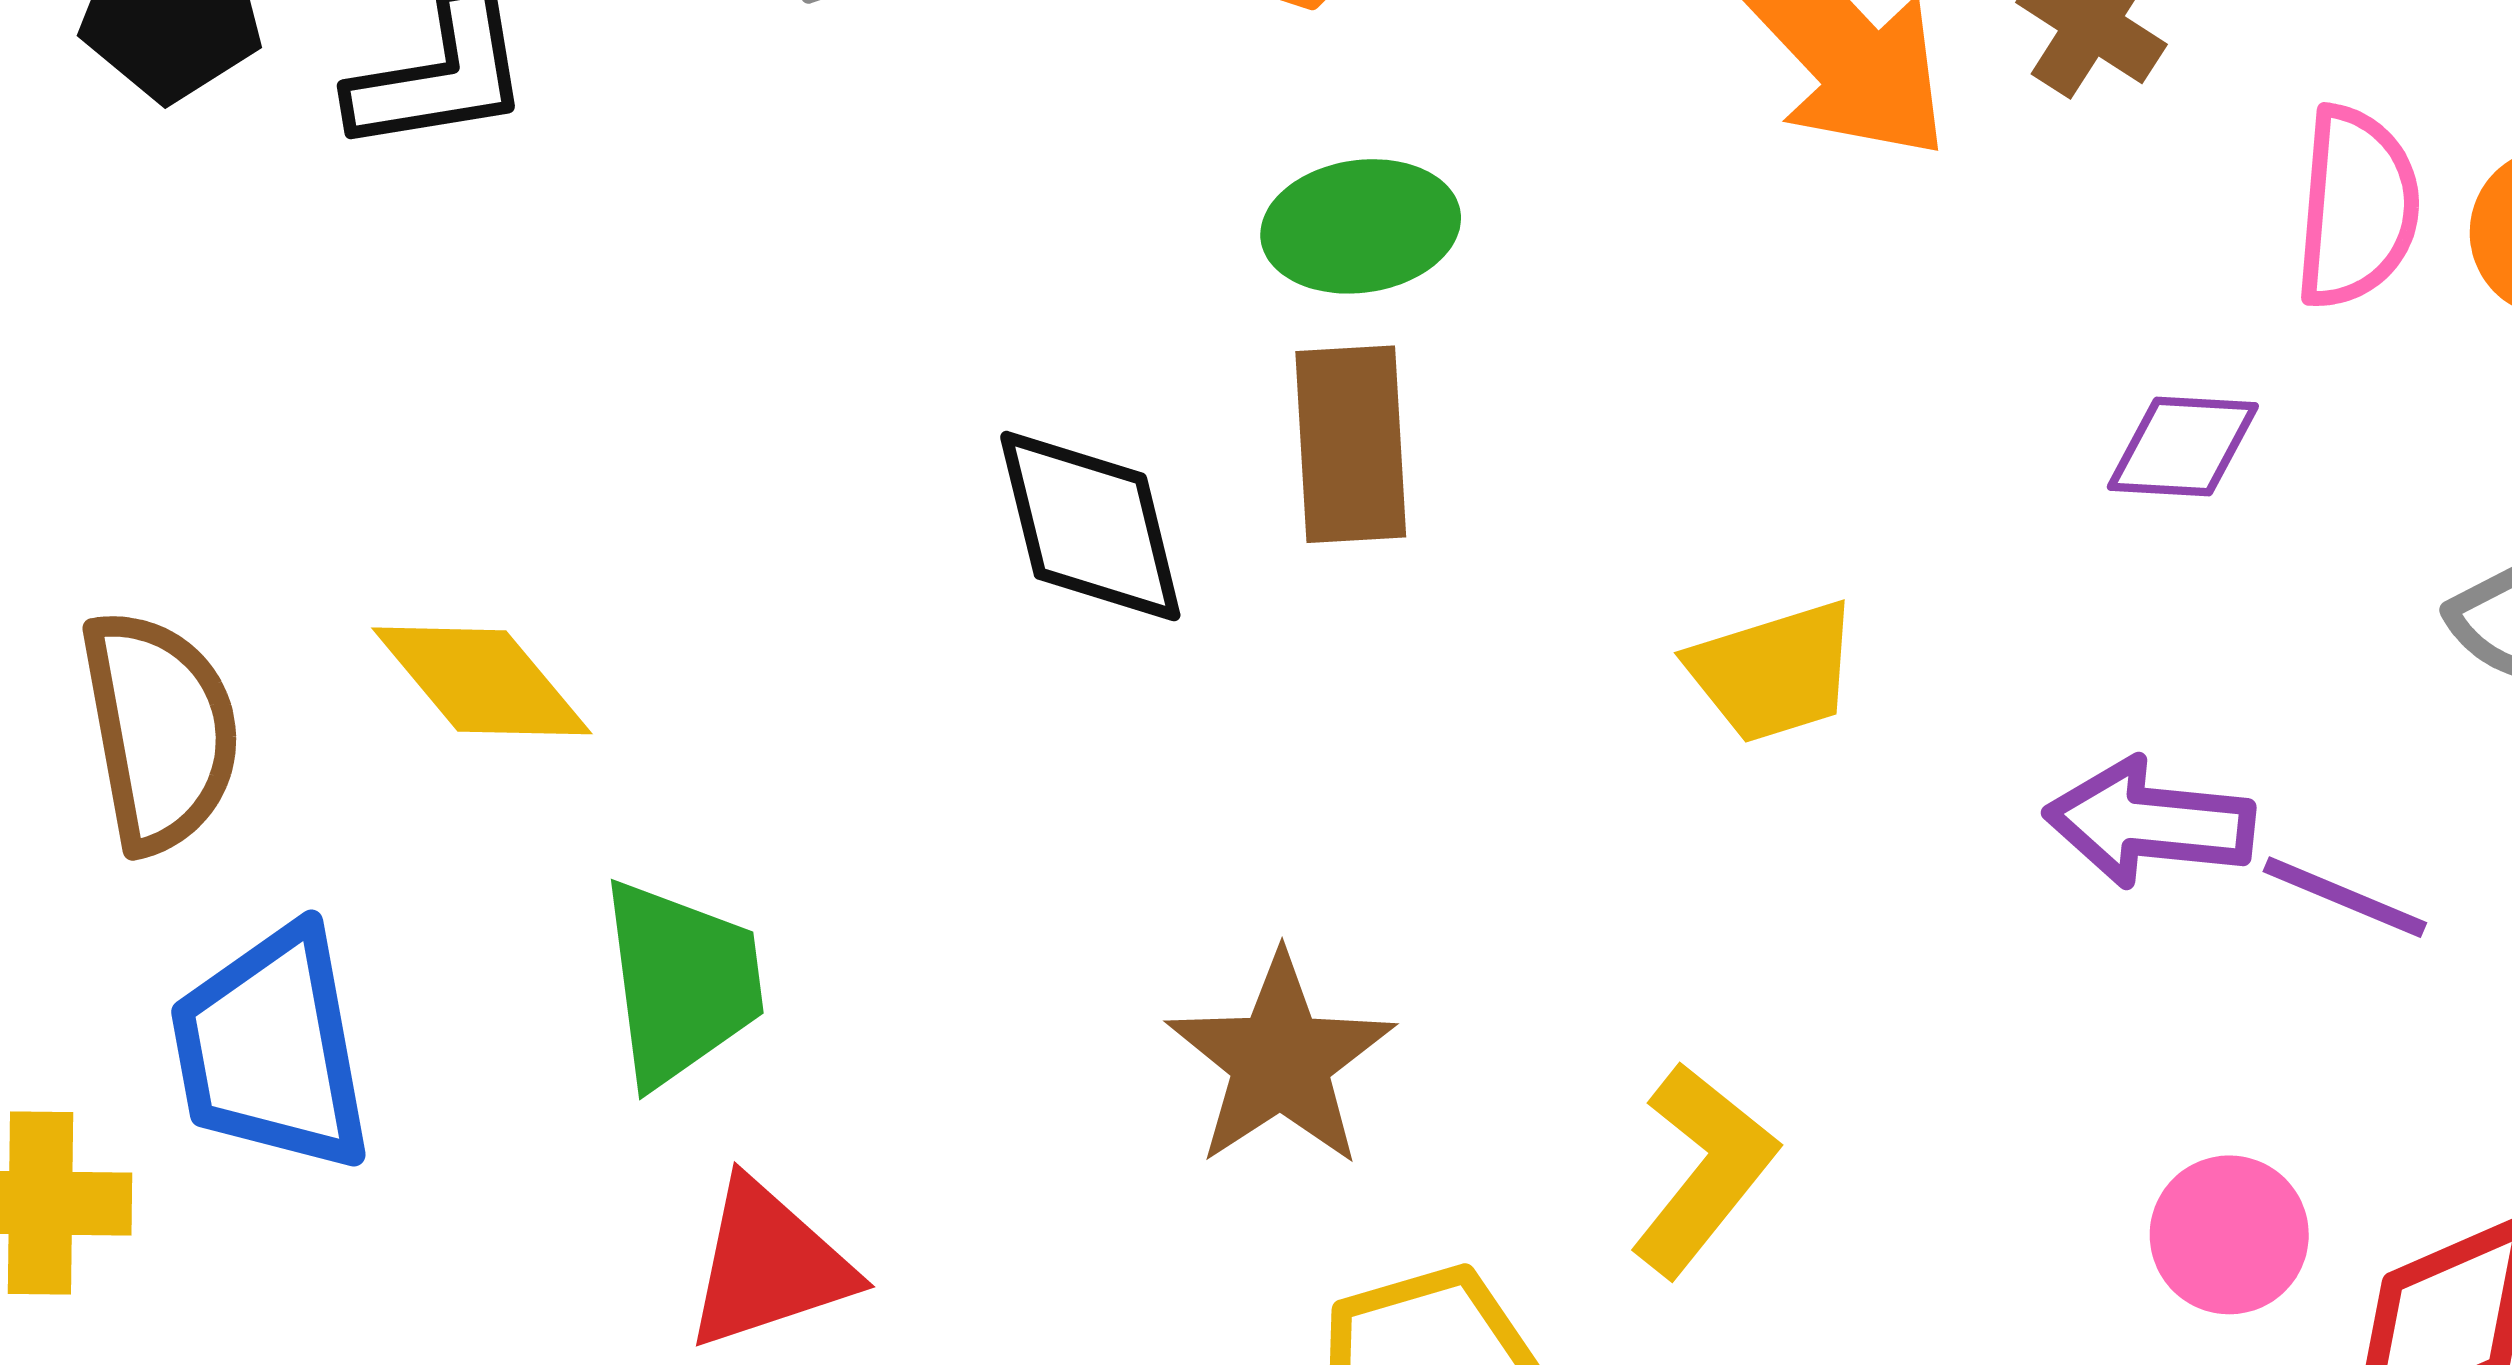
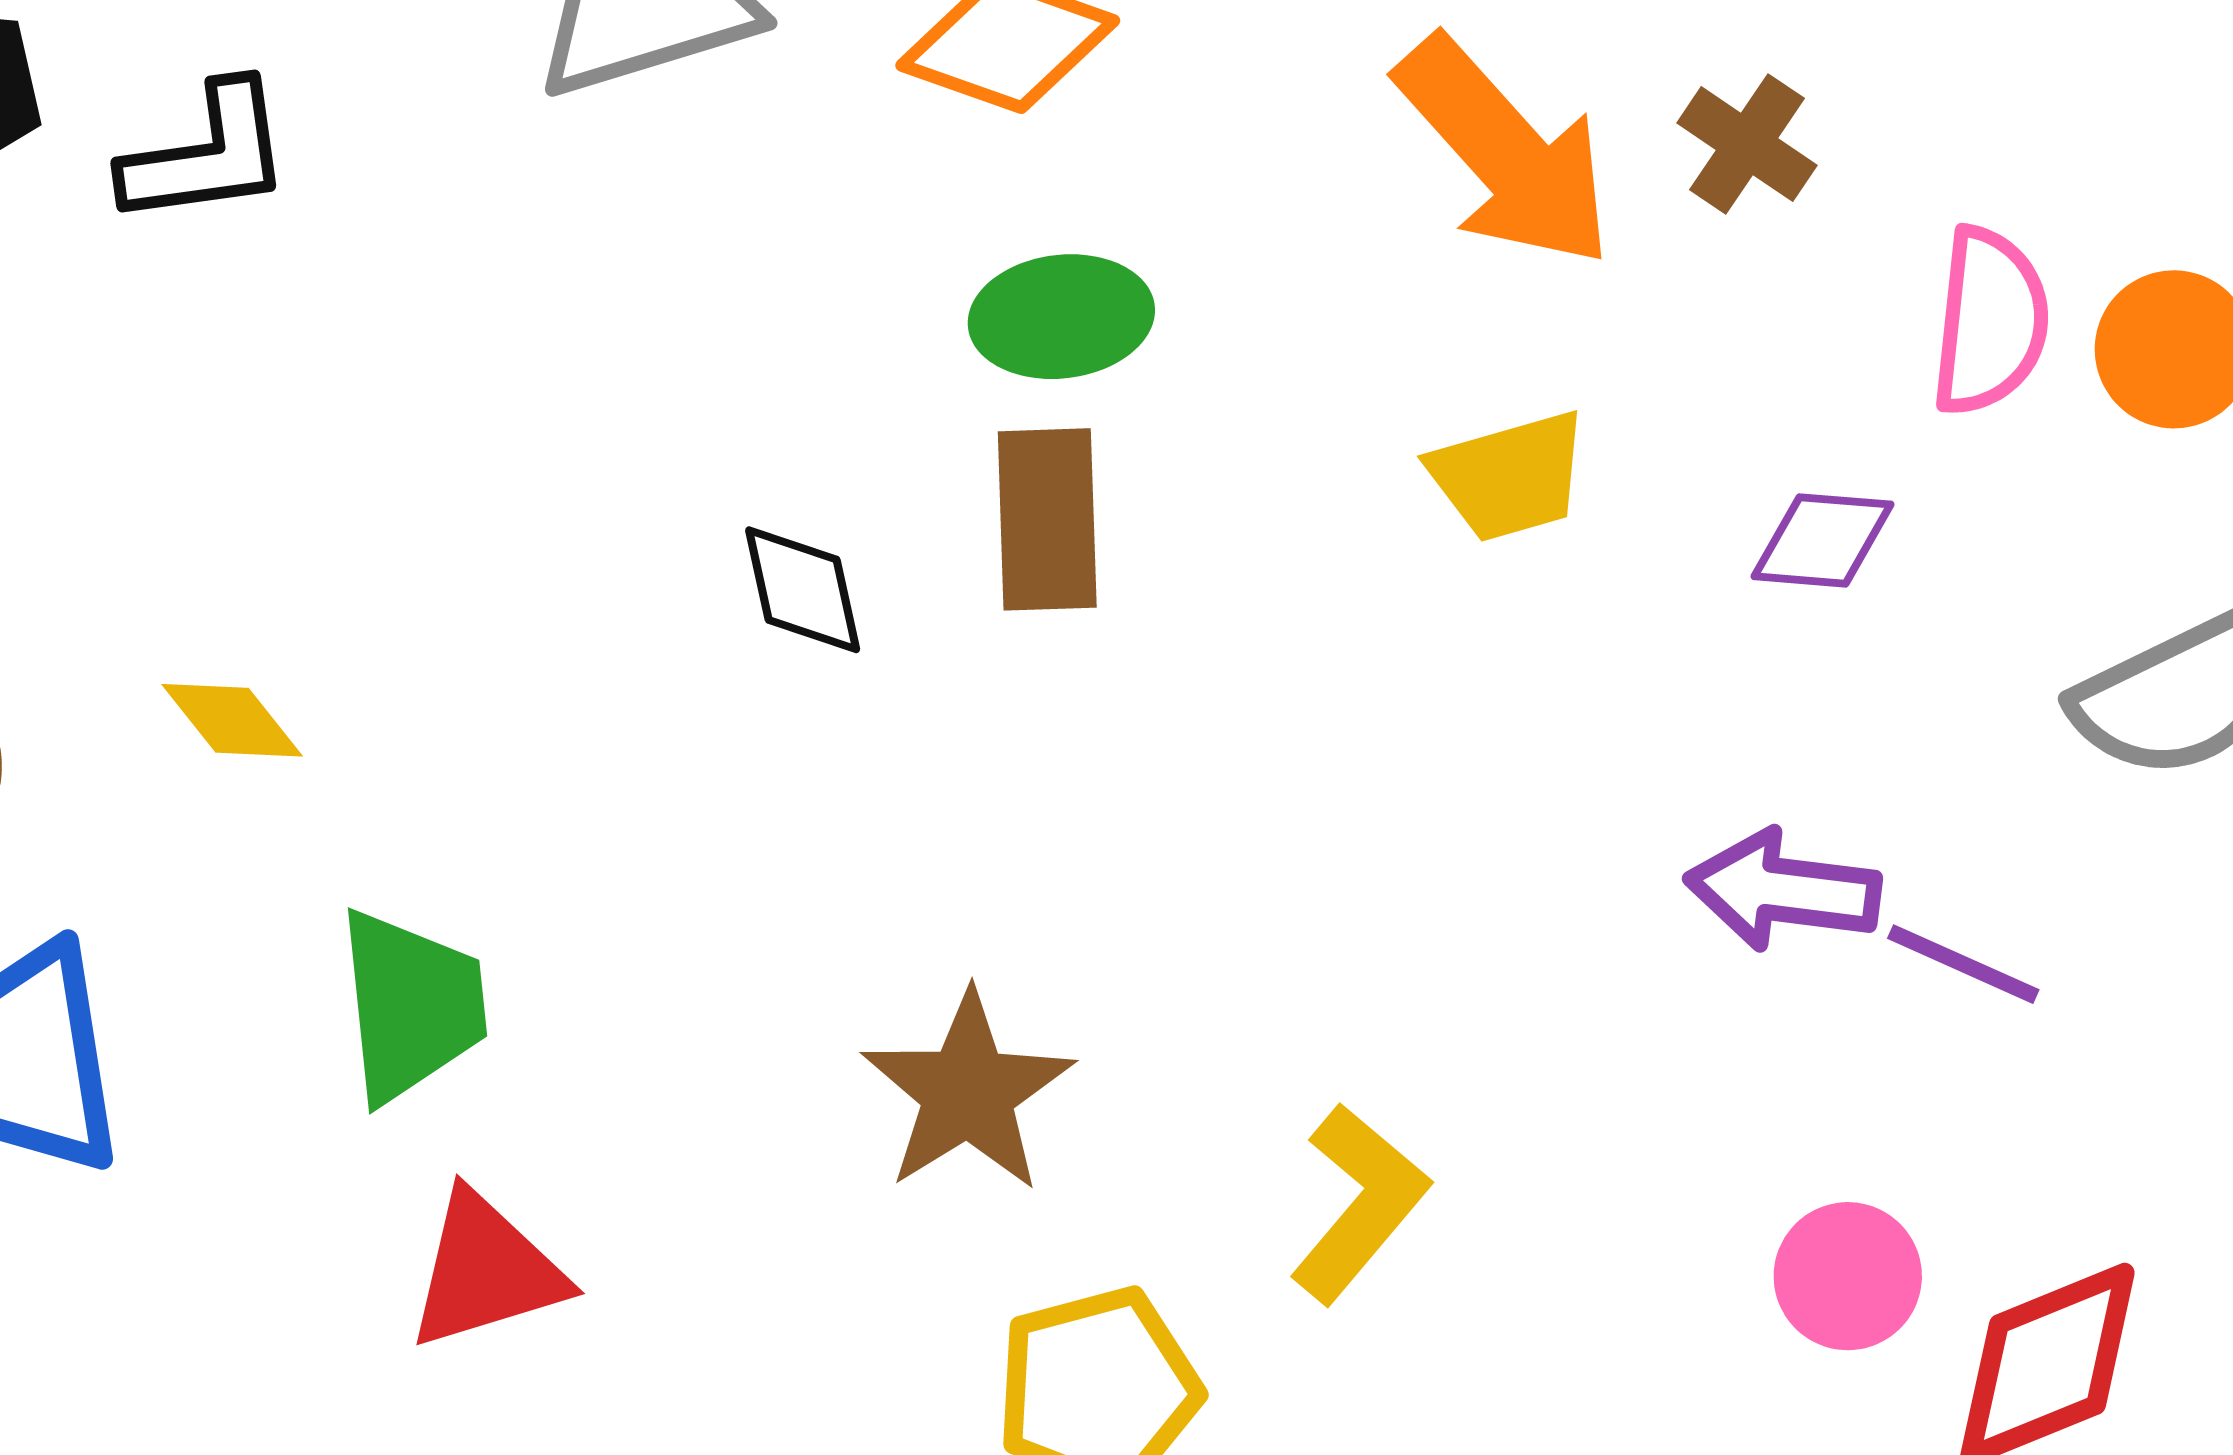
black diamond: (1090, 526) -> (803, 590), size x0.7
yellow trapezoid: (1773, 672) -> (1509, 476), moved
yellow diamond: (482, 681) -> (232, 720), size x0.7

